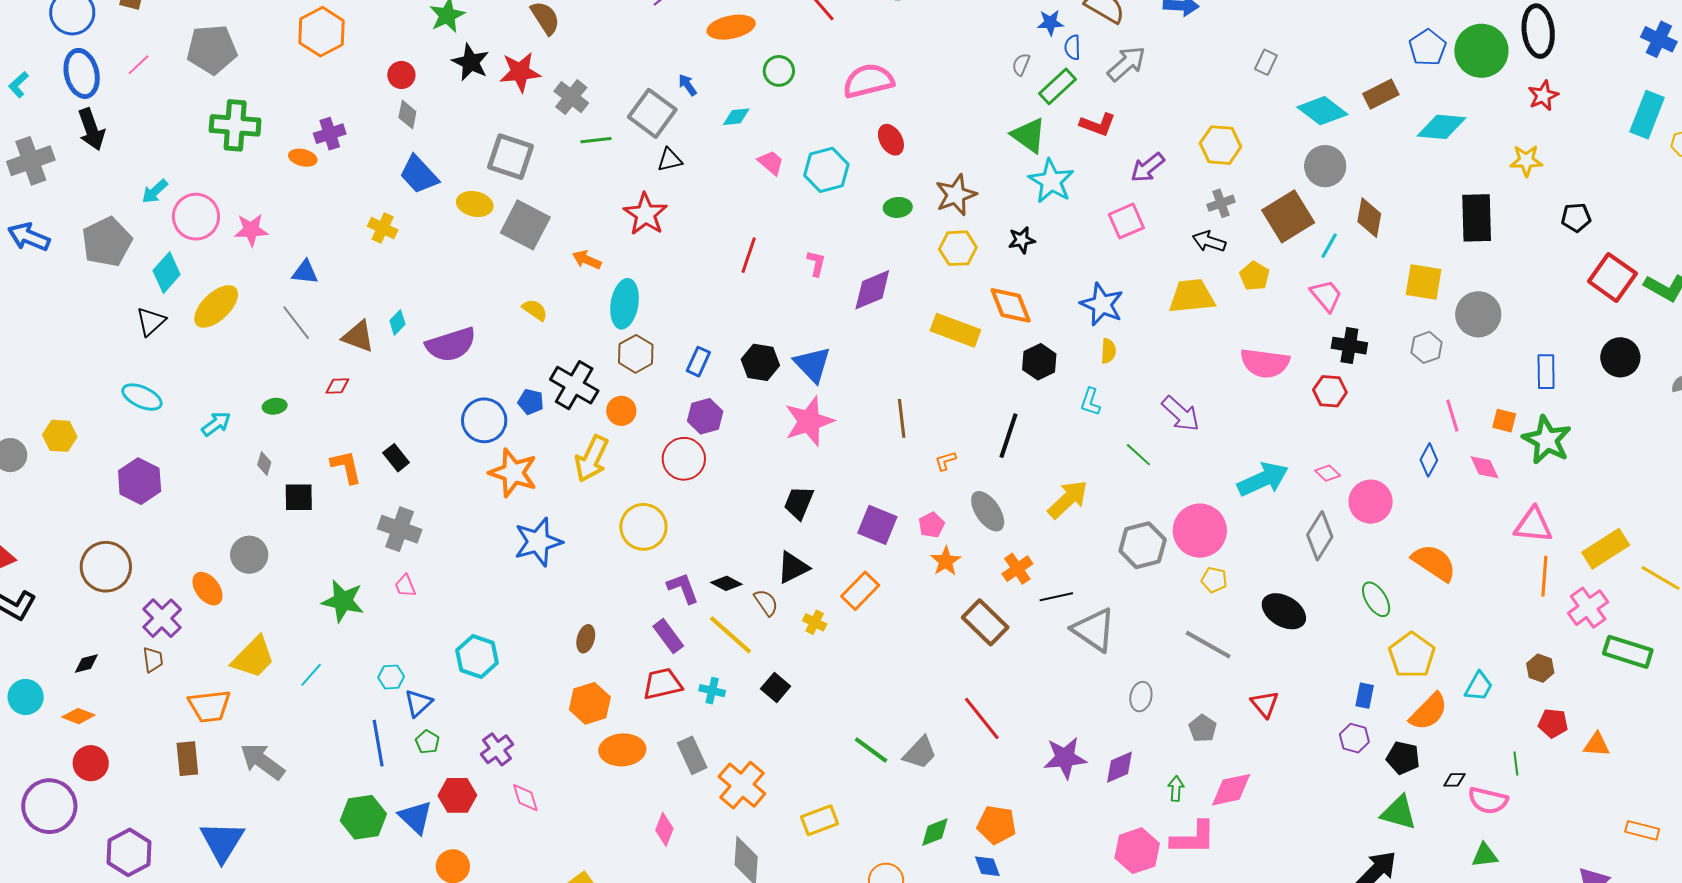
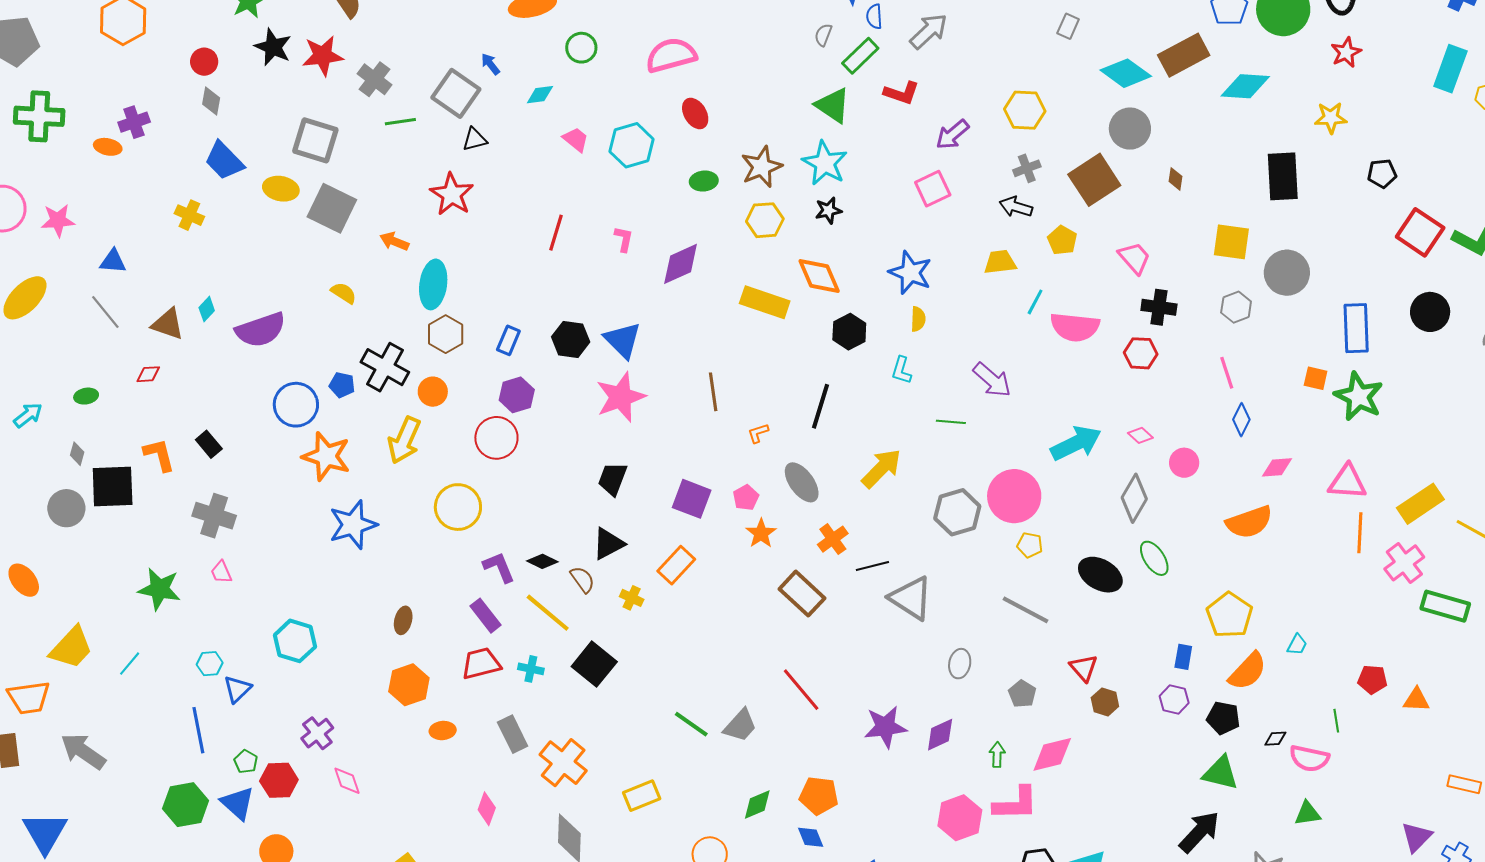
brown rectangle: (1381, 94) -> (1184, 55), size x1.4
cyan star: (1051, 181) -> (825, 163), moved
brown diamond: (1369, 218) -> (1175, 179), size x0.6
cyan line: (1329, 246) -> (1035, 302), moved
yellow trapezoid: (1192, 296) -> (1000, 262), size x0.7
blue rectangle: (1546, 372) -> (1356, 328), size x1.4
pink line: (1452, 416) -> (1227, 373), moved
green line: (1138, 455) -> (951, 422), turned -36
pink diamond: (1485, 467) -> (1277, 467), moved, turned -68
black square: (299, 497) -> (113, 487), size x1.5
pink circle: (1371, 502) -> (1184, 463), size x0.7
gray circle: (249, 555) -> (66, 508), moved
orange semicircle: (1434, 563) -> (1249, 522), turned 129
green ellipse: (1376, 599) -> (1154, 558), moved
brown hexagon: (1540, 668) -> (1105, 702), moved
cyan trapezoid: (1479, 686) -> (1297, 645), size x0.7
black square: (776, 687) -> (594, 664), size x1.5
green pentagon: (427, 742) -> (246, 762), moved
orange ellipse: (622, 750) -> (443, 731), size x0.6

